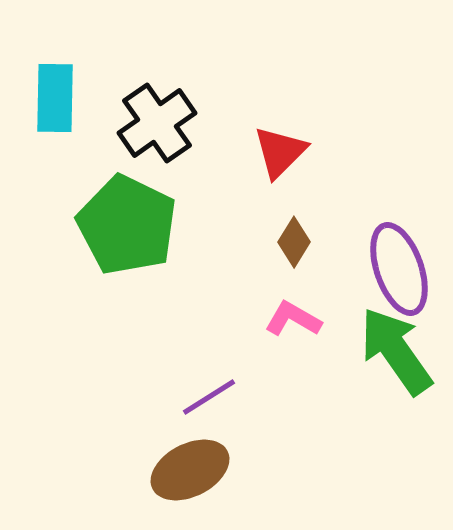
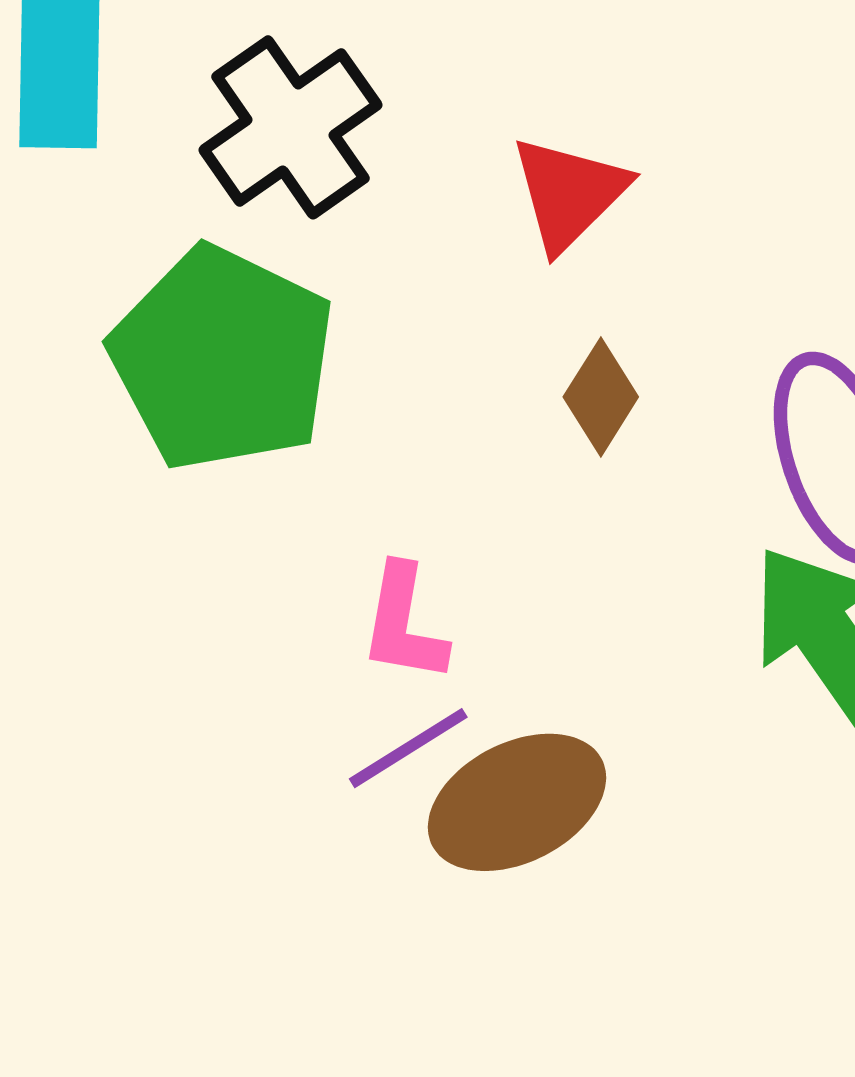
pink L-shape: (293, 319) -> (404, 624), moved, turned -110
brown ellipse: (190, 470) -> (517, 802), moved

